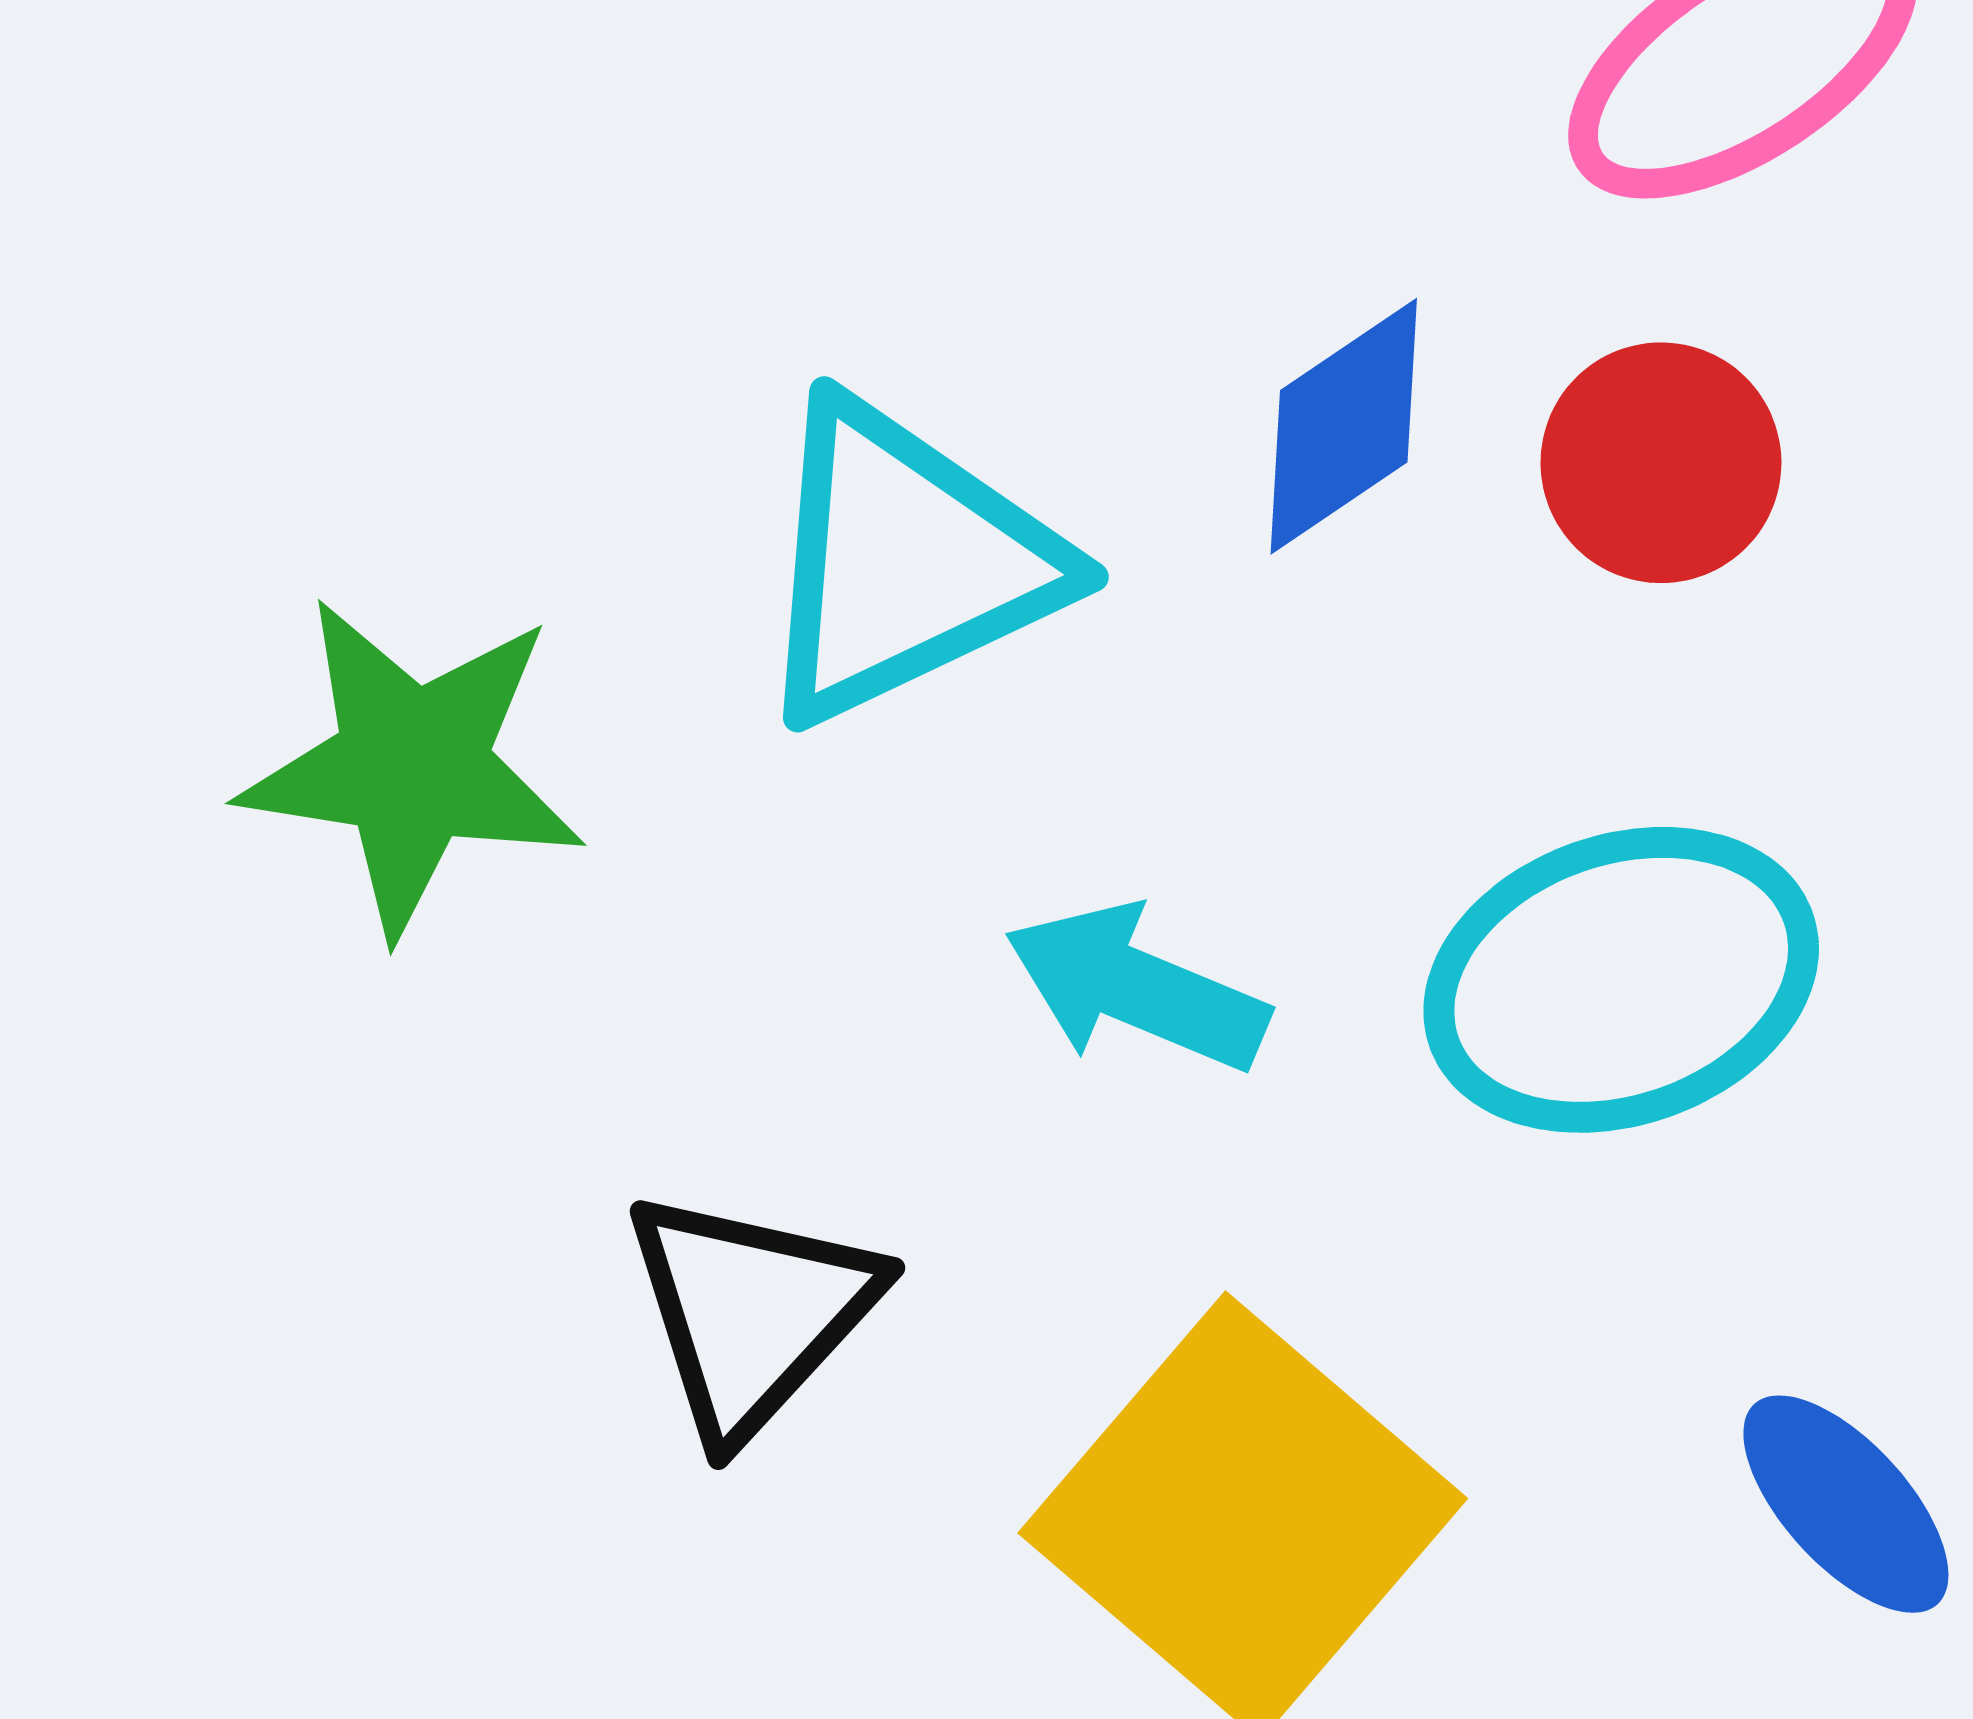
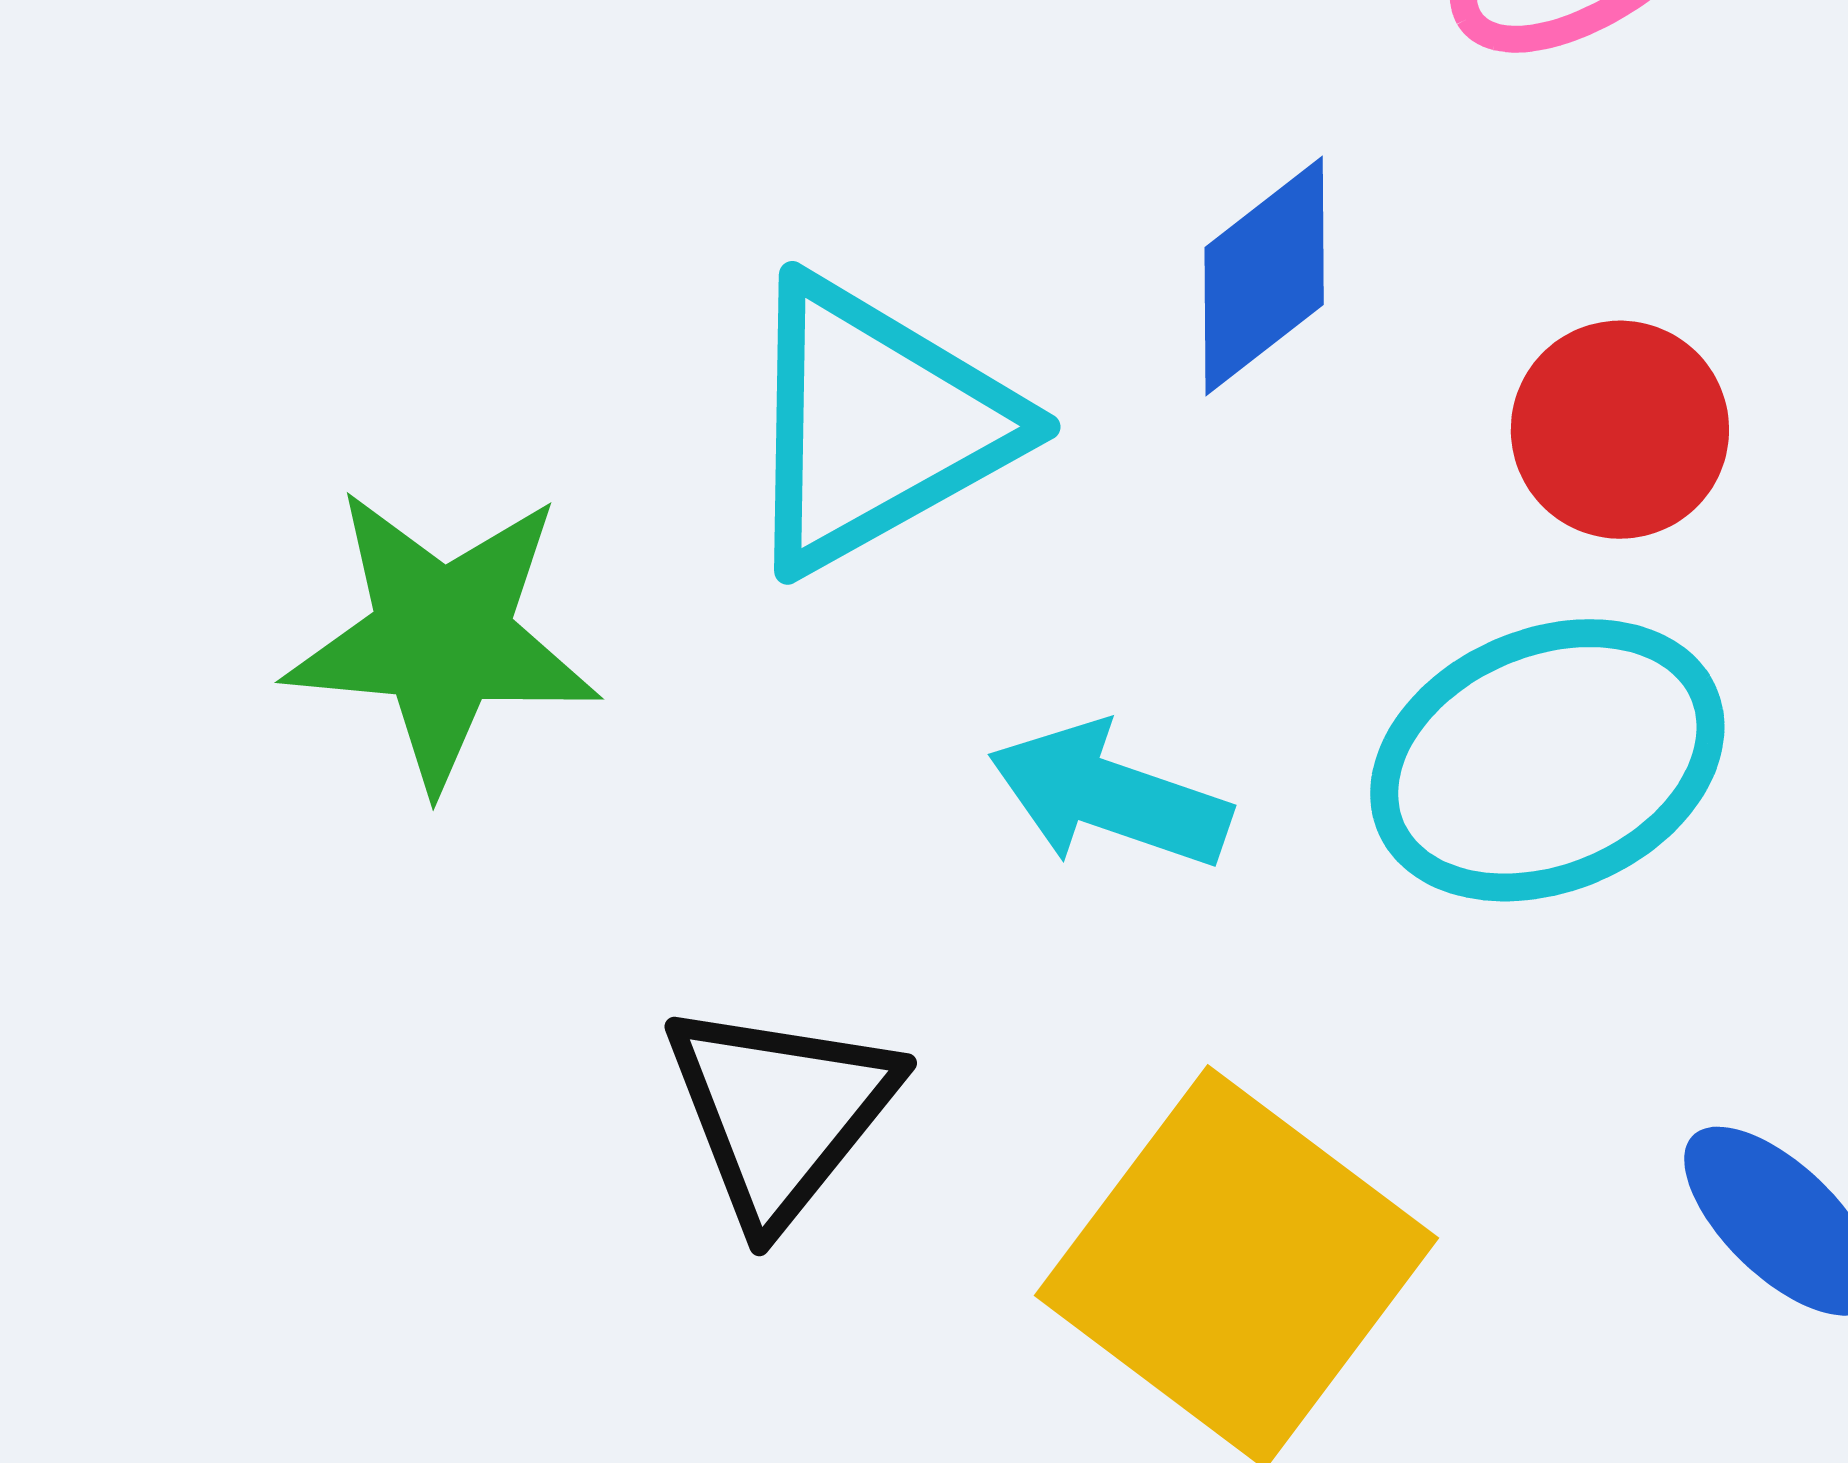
red circle: (1661, 463) -> (1620, 430), moved

